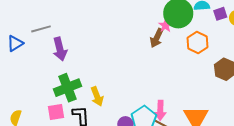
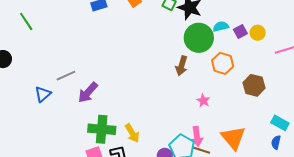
pink star: (165, 25) -> (203, 101), moved
purple arrow: (60, 49) -> (88, 92), turned 65
green cross: (68, 88) -> (102, 129), turned 36

